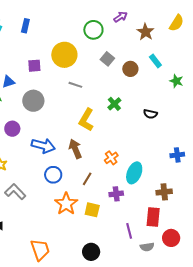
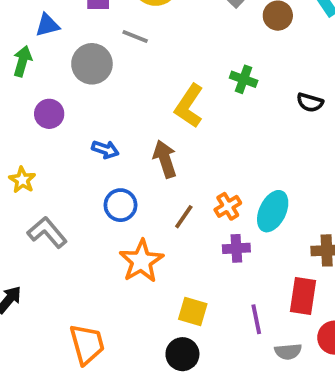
gray line: (75, 85) -> (135, 36), moved
green cross: (114, 104) -> (244, 79), turned -32
blue arrow: (43, 146) -> (105, 149), size x0.6
orange cross: (111, 158) -> (228, 206), moved
yellow square: (92, 210) -> (193, 311), moved

